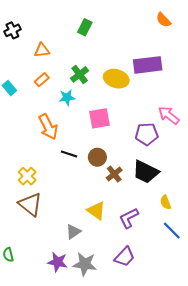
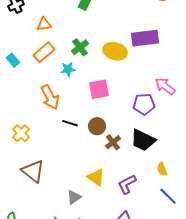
orange rectangle: (42, 80) -> (44, 52), size x1.5
yellow cross: (27, 176) -> (21, 133), moved

